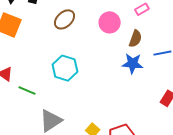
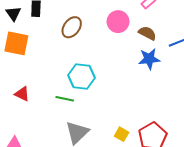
brown semicircle: (135, 39) -> (147, 33), turned -72
green line: (27, 91) -> (65, 99), moved

